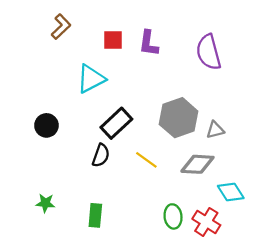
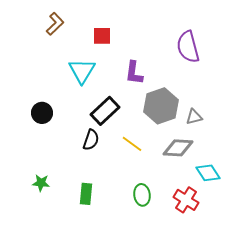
purple L-shape: (149, 43) -> (134, 73), moved
cyan triangle: (91, 79) -> (82, 71), turned -32
green ellipse: (173, 216) -> (142, 195), moved

